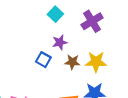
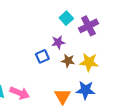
cyan square: (55, 14) -> (66, 18), moved
blue square: (43, 60) -> (42, 56), turned 32

